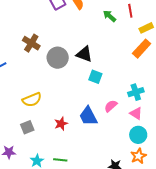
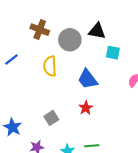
yellow semicircle: (32, 100) -> (50, 66), moved, turned 120
blue trapezoid: (88, 116) -> (88, 79), moved

